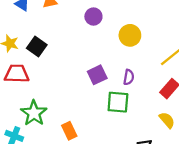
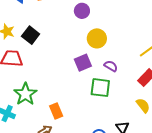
yellow circle: (130, 35) -> (97, 38), moved
purple semicircle: (129, 77) -> (111, 66), turned -72

